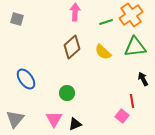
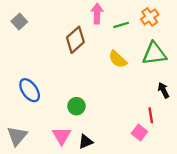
pink arrow: (75, 12) -> (97, 14), moved
orange cross: (131, 15) -> (150, 17), size x0.7
gray square: (17, 19) -> (19, 22), turned 32
brown diamond: (72, 47) -> (75, 40), moved

